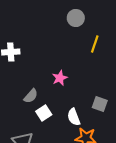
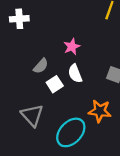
white semicircle: (74, 117) -> (75, 73), moved

